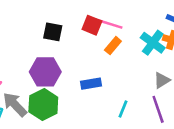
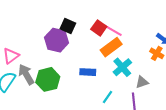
cyan cross: (153, 43) -> (122, 67), moved
orange rectangle: (113, 46) -> (111, 47), size x1.5
purple hexagon: (45, 72) -> (57, 40), moved

